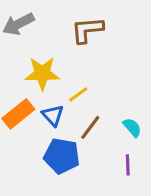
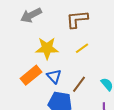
yellow line: (78, 94) -> (82, 48), moved

